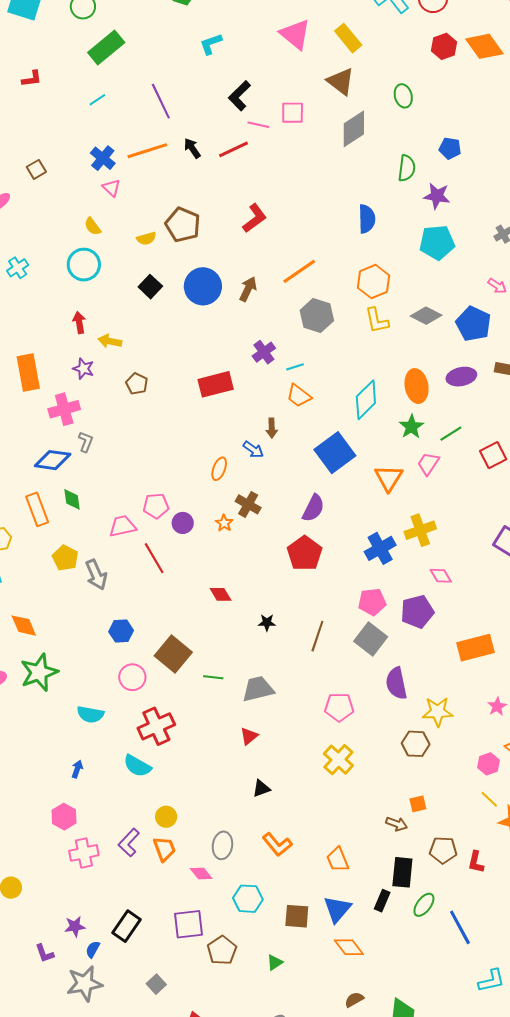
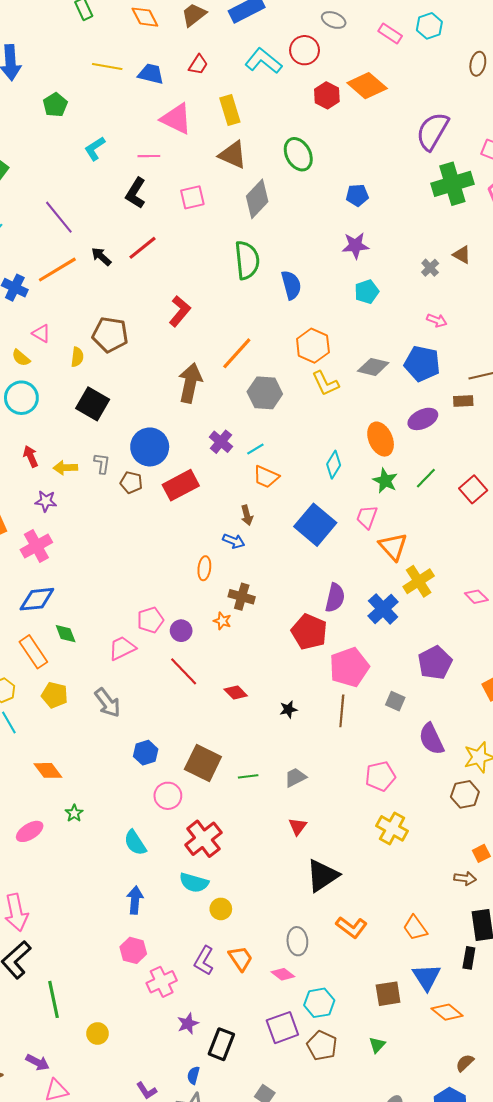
yellow rectangle: (348, 38) -> (230, 110), turned 36
green ellipse: (403, 96) -> (298, 154), size x1.4
pink line: (258, 125) -> (149, 156), moved
green semicircle: (407, 168) -> (247, 260), moved, size x1.4
pink triangle: (111, 188) -> (41, 333), moved
yellow semicircle: (146, 238) -> (77, 357), turned -54
cyan pentagon: (437, 242) -> (367, 292), size x0.7
blue circle: (203, 286) -> (150, 447), moved
black square: (150, 287) -> (93, 404), size x1.4
brown arrow: (248, 289) -> (190, 383), size x1.5
brown pentagon: (137, 384) -> (131, 482), moved
cyan diamond: (366, 400) -> (334, 465), size x0.7
gray L-shape: (86, 442) -> (102, 463), moved
pink trapezoid: (428, 464) -> (367, 517), moved
orange triangle: (389, 478) -> (393, 547), moved
purple semicircle: (313, 508) -> (335, 598), moved
yellow pentagon: (65, 558) -> (55, 695), moved
red line: (154, 558) -> (184, 671), moved
pink diamond: (441, 576) -> (476, 597), moved
pink pentagon: (372, 602) -> (349, 667), moved, size x1.4
gray square: (371, 639) -> (395, 701), size x0.6
green star: (39, 672) -> (74, 813), size x0.5
gray trapezoid: (258, 689) -> (295, 777), size x0.7
cyan semicircle: (90, 714) -> (135, 843), turned 60
blue arrow: (77, 769) -> (135, 900), size x1.5
black triangle: (261, 789) -> (322, 875), size x1.8
yellow circle: (166, 817) -> (221, 909), moved
cyan hexagon: (248, 899) -> (319, 1003), moved
purple star: (75, 926) -> (188, 1024), moved

